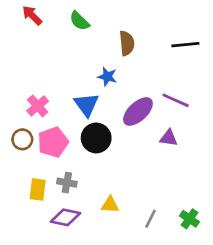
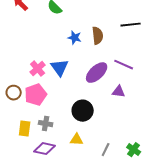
brown semicircle: (127, 43) -> (98, 36), moved
blue star: (107, 77) -> (75, 38), moved
pink cross: (38, 106) -> (38, 69), moved
black circle: (96, 138) -> (83, 111), moved

